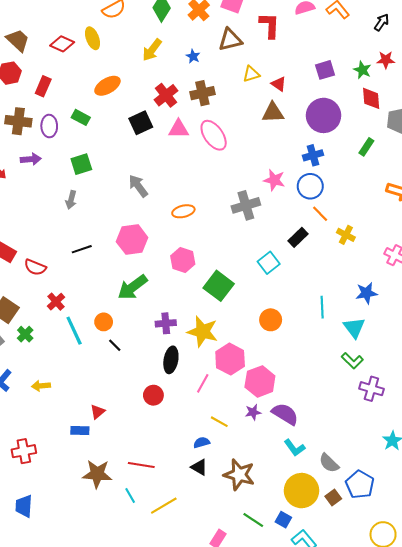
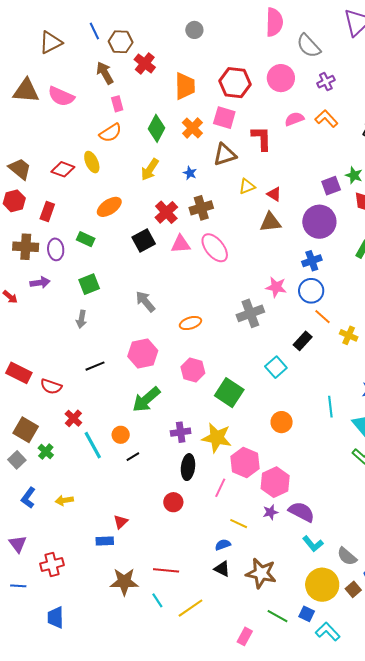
purple square: (325, 70) -> (331, 186), moved
black line: (115, 345) -> (133, 457), turned -72

